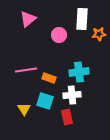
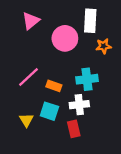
orange star: (99, 34) -> (104, 46), moved
pink circle: (59, 35) -> (65, 38), size x1.5
pink line: (26, 70) -> (29, 77), turned -35

